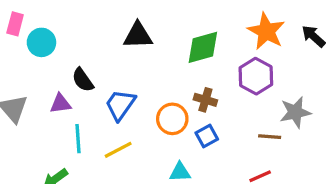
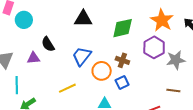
blue trapezoid: (120, 105) -> (82, 56), moved
gray star: (295, 112) -> (176, 60), moved
brown line: (270, 137) -> (173, 90), moved
cyan line: (78, 139) -> (17, 85), moved

